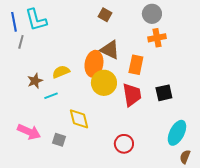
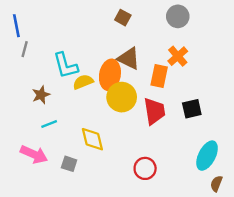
cyan L-shape: (36, 20) -> (65, 66), moved
orange cross: (157, 38) -> (178, 56), moved, turned -30
yellow semicircle: (61, 72) -> (83, 82), moved
cyan line: (51, 96) -> (49, 124), moved

